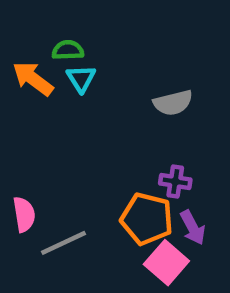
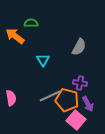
cyan triangle: (81, 79) -> (43, 60), moved
gray semicircle: (173, 103) -> (79, 47), turned -48
gray line: (64, 243) -> (50, 96), moved

